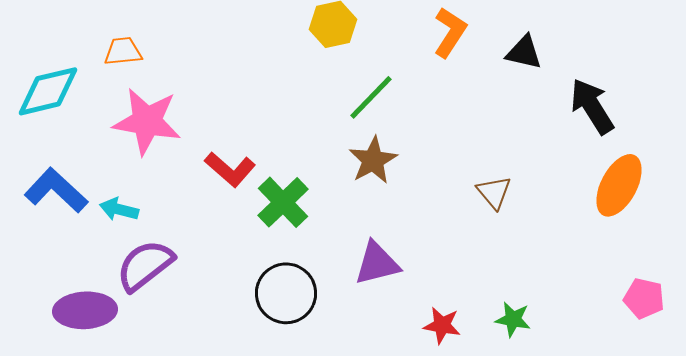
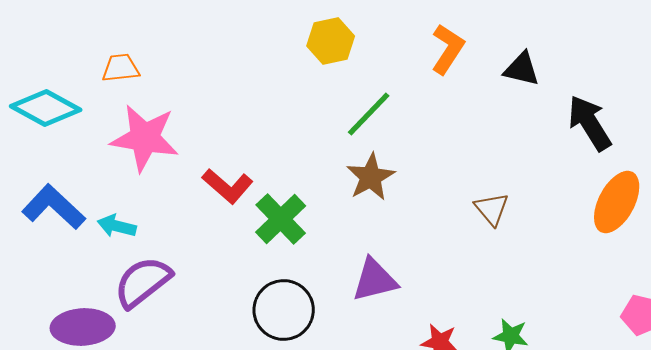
cyan diamond: (48, 91) -> (46, 108), turned 42

